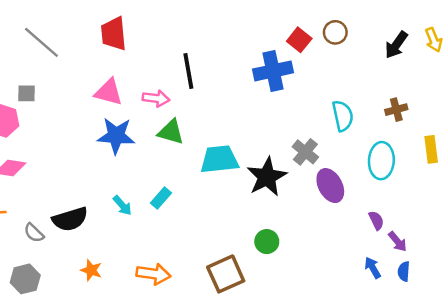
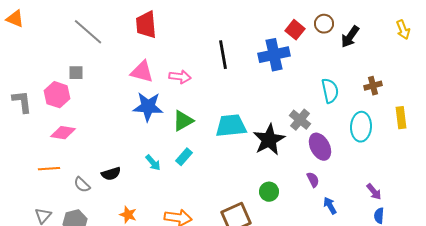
black arrow: (396, 45) -> (350, 37), moved
black line: (188, 71) -> (223, 55), moved
green triangle: (171, 132) -> (183, 121), moved, turned -45
black semicircle: (70, 219) -> (111, 174), size x0.7
purple semicircle: (376, 220) -> (313, 180), moved
blue arrow: (373, 268) -> (330, 206), moved

